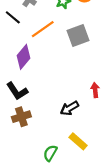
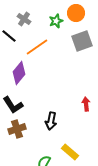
gray square: (78, 36) -> (82, 41), moved
black arrow: (69, 108) -> (51, 121), moved, turned -48

